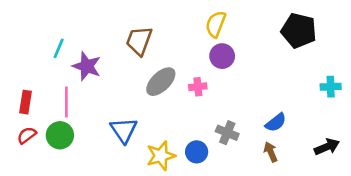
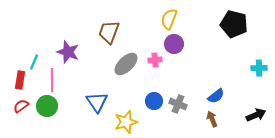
cyan line: (59, 48) -> (34, 62), moved
pink cross: (198, 87) -> (155, 60), moved
blue circle: (197, 152) -> (154, 101), moved

